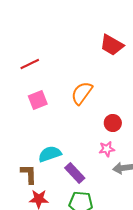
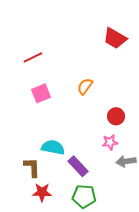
orange semicircle: (82, 93) -> (85, 86), size x0.7
cyan semicircle: (50, 154) -> (53, 147), turned 30

